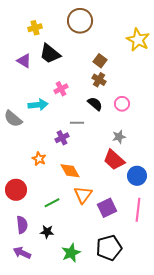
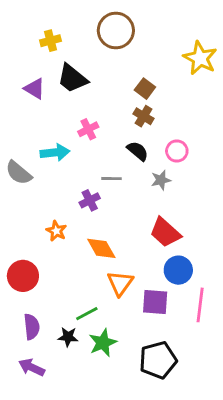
gray star: (119, 137) -> (161, 180), moved
blue circle: (137, 176) -> (178, 270), moved
green line: (52, 203) -> (87, 314), moved
purple square: (107, 208) -> (155, 302), turned 30
green star: (71, 253) -> (103, 343), moved

